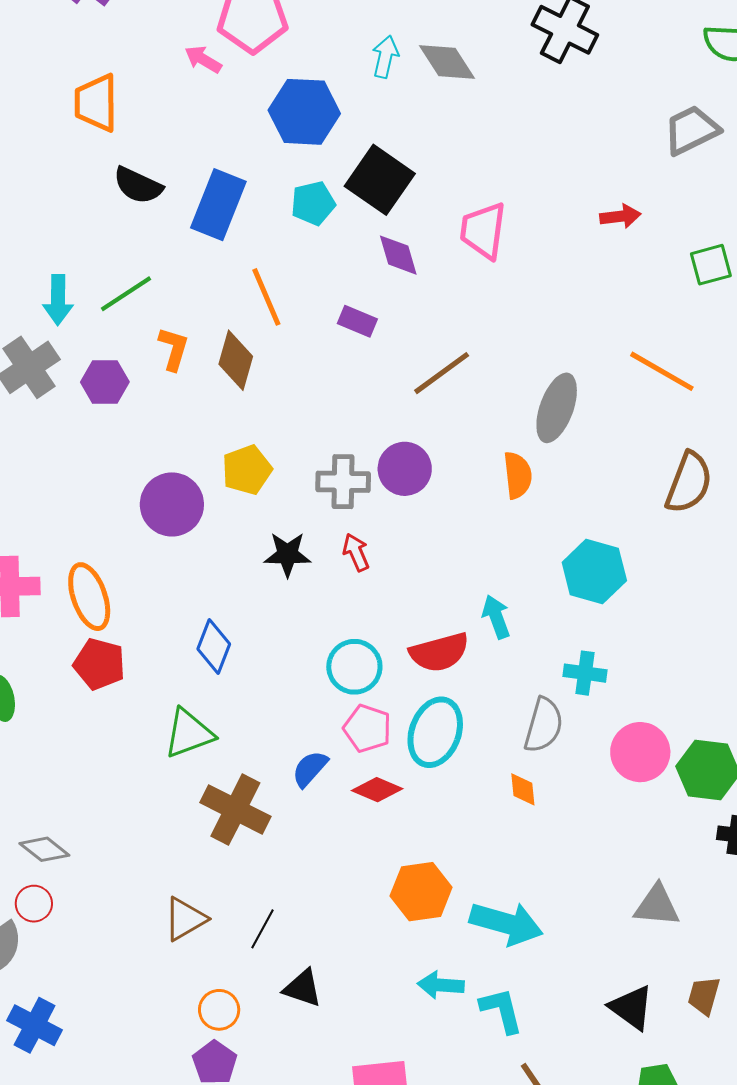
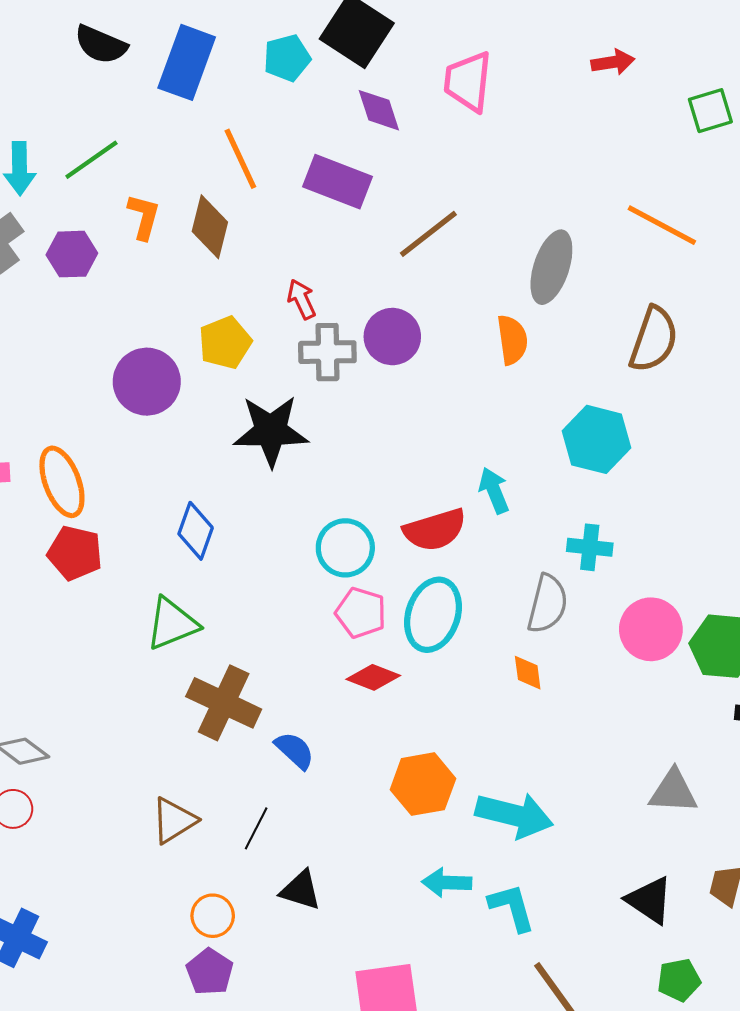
purple rectangle: (357, 321) -> (338, 182), size x1.6
brown semicircle: (689, 483) -> (654, 339), moved
red arrow: (356, 552) -> (301, 299), moved
black star: (287, 554) -> (271, 431), size x1.5
blue semicircle: (310, 769) -> (295, 750), moved, turned 93

